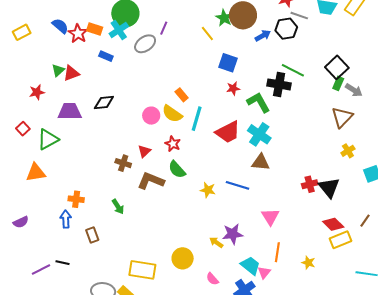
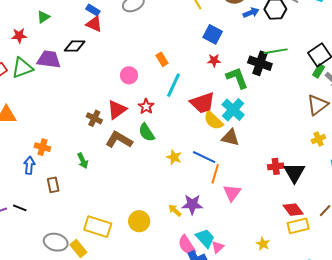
green line: (293, 70) -> (276, 51), turned -45
red triangle: (71, 73) -> (94, 24), moved, turned 36
black diamond: (104, 103) -> (75, 46), moved
yellow semicircle: (172, 114) -> (213, 121), moved
green triangle: (48, 139) -> (22, 68), moved
red triangle: (144, 151) -> (117, 110), size x1.5
orange line: (277, 252) -> (215, 174), moved
pink semicircle: (212, 279) -> (187, 245), moved, size x1.5

